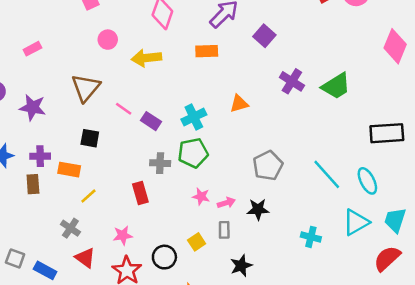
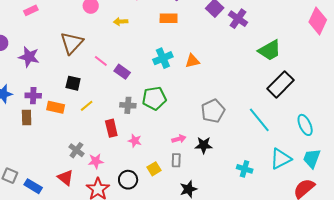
yellow arrow: (146, 58) -> (121, 22), size x0.6
purple cross: (292, 81) -> (238, 19), moved
cyan cross: (194, 117) -> (163, 58), moved
black rectangle: (387, 133) -> (280, 84), moved, turned -44
cyan ellipse: (367, 181) -> (305, 125), moved
yellow line: (88, 196) -> (87, 106), moved
pink star: (201, 196) -> (135, 141), moved
gray cross: (70, 228) -> (76, 150), moved

